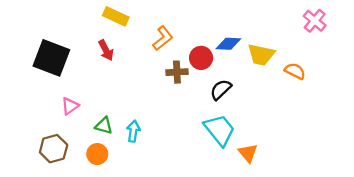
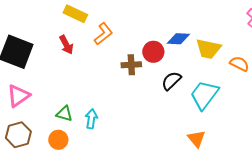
orange L-shape: (163, 38) -> (103, 34), moved
pink triangle: (70, 106) -> (18, 96), moved, size x1.4
cyan trapezoid: (220, 130) -> (204, 95), moved, turned -104

